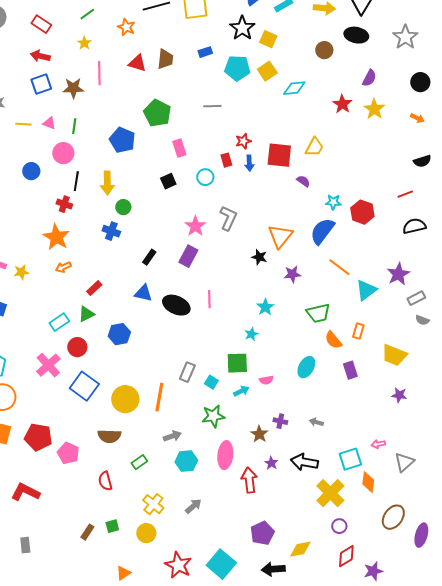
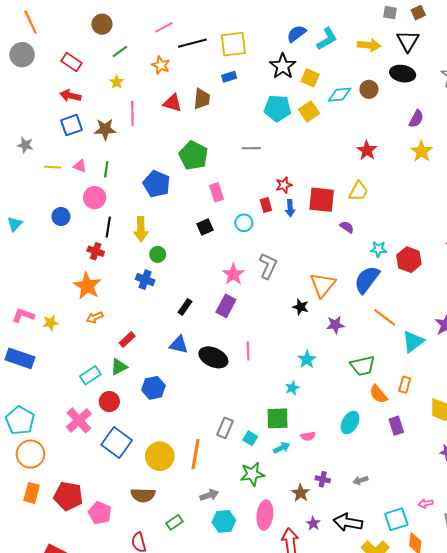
blue rectangle: (205, 52) -> (229, 77), moved
cyan diamond: (294, 88) -> (340, 95), moved
red star: (342, 104) -> (367, 150), moved
gray arrow: (316, 422) -> (361, 480), turned -32

